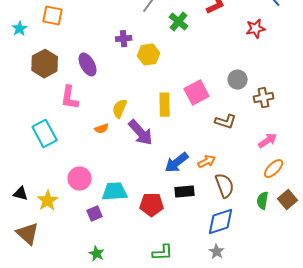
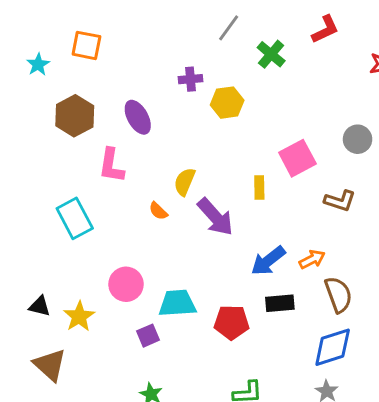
yellow rectangle: (165, 105) -> (259, 188), moved, size x0.7
orange semicircle: (102, 129) -> (158, 211), turned 64

